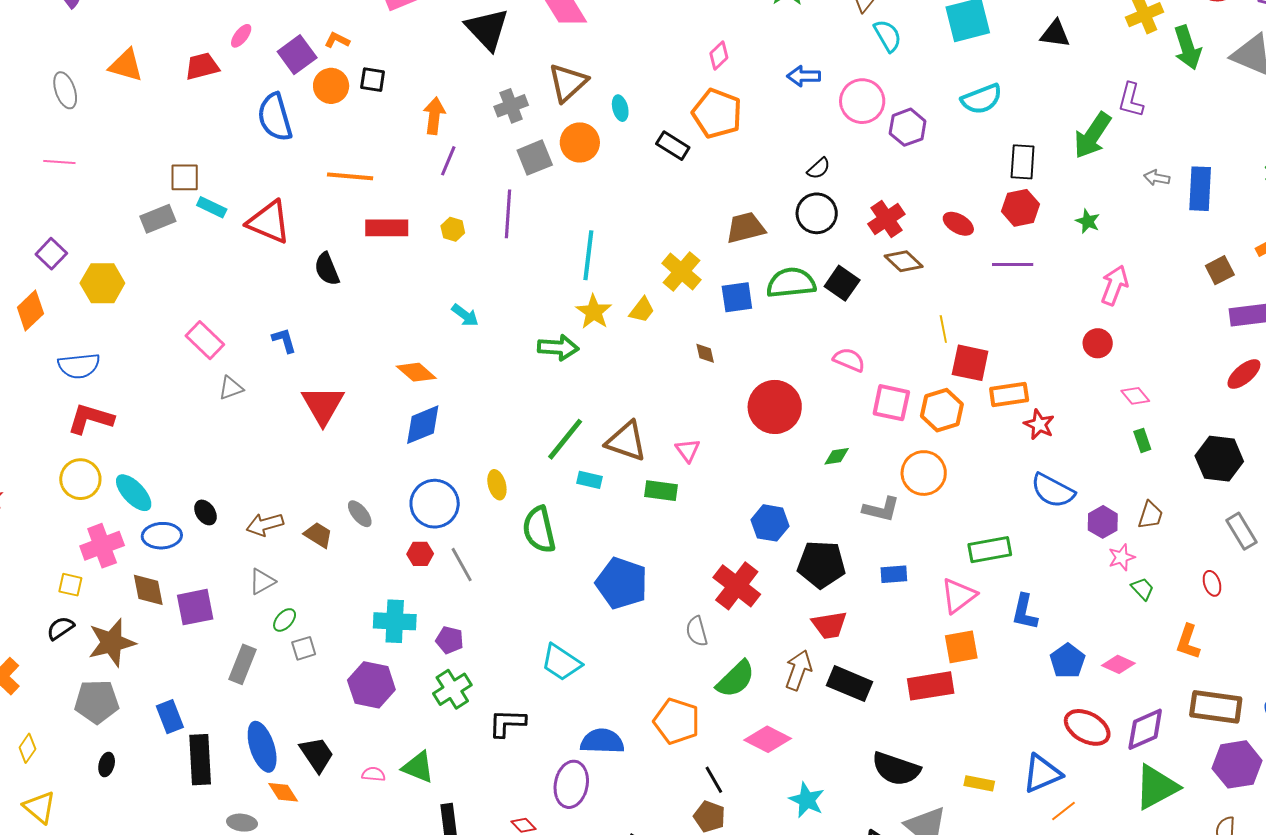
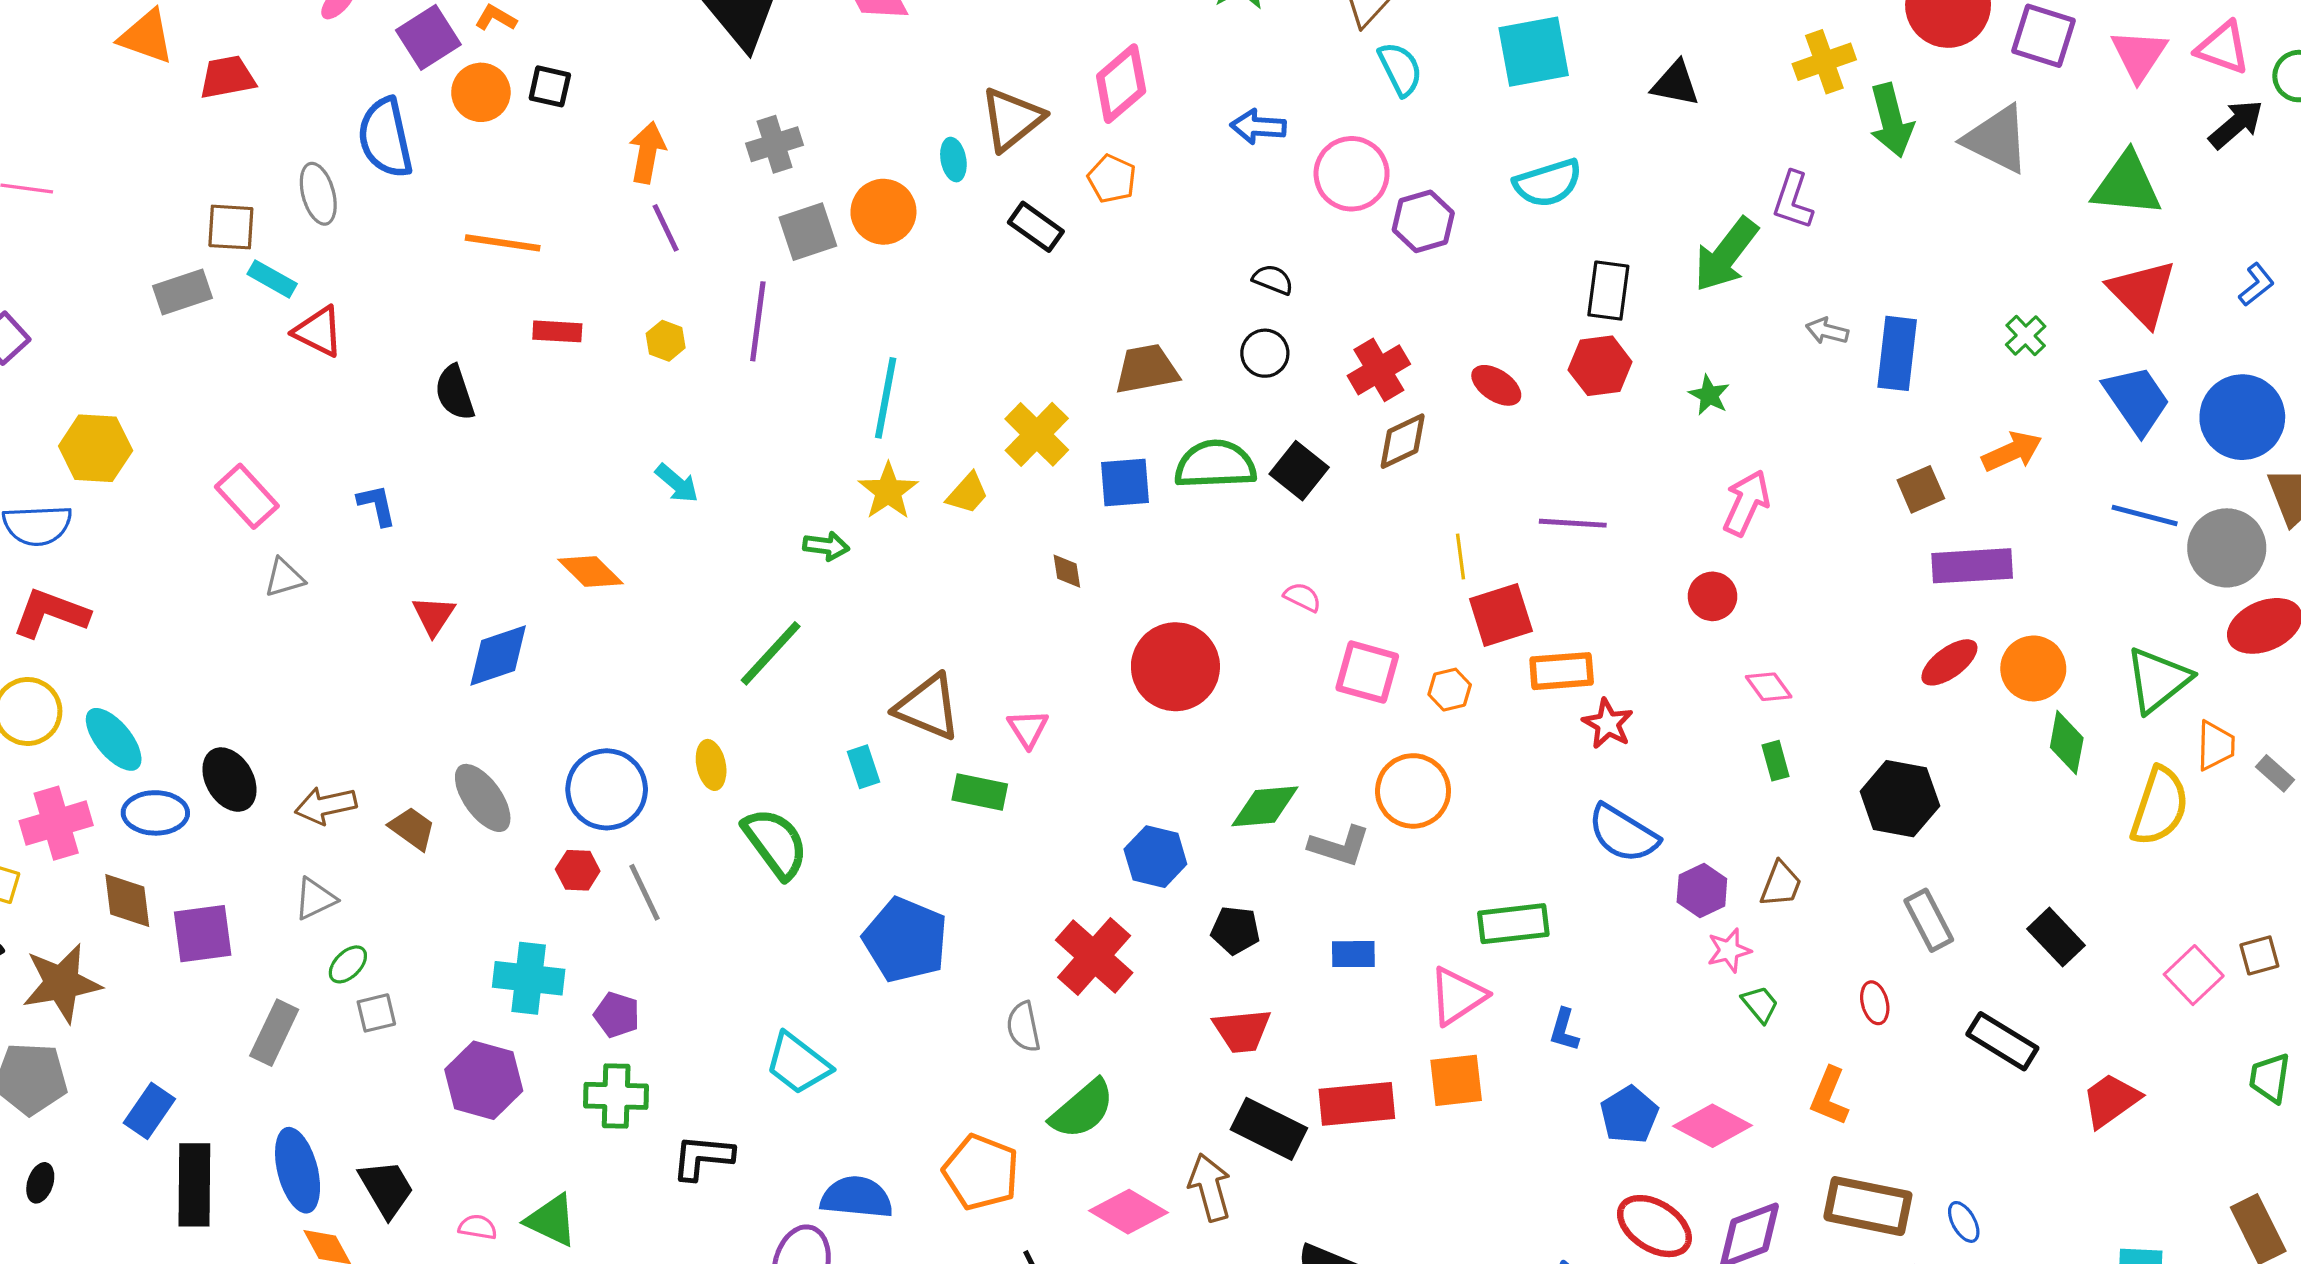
pink diamond: (719, 56) -> (1121, 84), size x1.6
red trapezoid: (202, 66) -> (227, 77), moved
brown triangle: (568, 83) -> (1012, 119), moved
gray ellipse: (65, 90) -> (318, 194), moved
orange pentagon: (717, 114) -> (1112, 179), size x0.6
purple line: (448, 161) -> (666, 228), turned -52
black semicircle: (819, 168) -> (1273, 280), turned -120
black circle: (817, 213) -> (1265, 353), size x0.7
red triangle: (269, 222) -> (318, 331), moved, size x0.7
red rectangle: (387, 228) -> (557, 331), size x0.7
brown diamond: (904, 261) -> (1403, 441), turned -72
purple line: (1013, 264) -> (1573, 523), moved
yellow hexagon: (102, 283) -> (96, 448), moved
green arrow: (558, 348) -> (826, 546), size x0.7
pink semicircle: (849, 360) -> (1302, 597), size x0.7
red square: (970, 363) -> (1501, 615), turned -33
red triangle: (323, 405) -> (434, 616), size x0.6
orange hexagon: (942, 410) -> (1450, 690), size x0.6
blue diamond: (423, 425) -> (498, 656), moved
green line: (565, 439) -> (771, 653), moved
green diamond: (837, 456) -> (1265, 806), moved, size x1.6
cyan rectangle: (589, 480) -> (864, 767), turned 55
black ellipse: (205, 512) -> (229, 780), size x1.5
gray ellipse: (360, 514) -> (483, 798), size x1.5
green semicircle: (539, 530) -> (775, 843), turned 153
black pentagon: (821, 564) -> (1235, 930), size x0.6
blue L-shape: (1025, 612) -> (1564, 1030), size x0.7
pink diamond: (1118, 664) -> (1712, 1126), size x1.4
brown arrow: (798, 670) -> (1210, 1187), moved, turned -39
red rectangle: (931, 686) -> (1357, 1104), moved
green cross: (452, 689) -> (616, 1096), turned 30
blue rectangle: (170, 717) -> (149, 1111), turned 52

